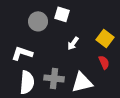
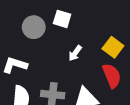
red semicircle: (104, 62) -> (112, 76), size x1.5

